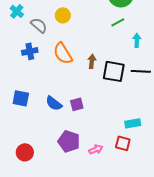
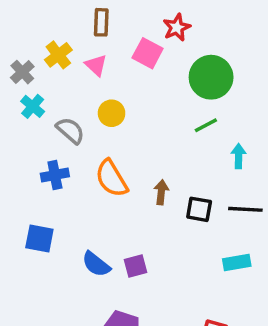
black square: (114, 71) -> (199, 209), size x0.7
blue square: (21, 98) -> (39, 238), moved
cyan rectangle: (133, 123) -> (237, 263), moved

